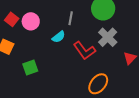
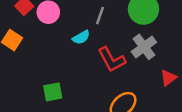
green square: (30, 67) -> (53, 92), moved

